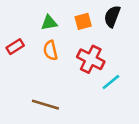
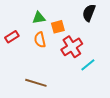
orange square: (83, 21) -> (58, 27), moved
red cross: (91, 59) -> (72, 47), turned 30

